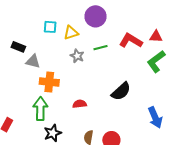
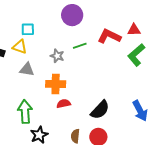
yellow triangle: (71, 33) -> (20, 47), moved, turned 42
gray triangle: (33, 61) -> (27, 69), moved
orange cross: (49, 82) -> (56, 84), moved
black semicircle: (121, 91) -> (100, 110), moved

